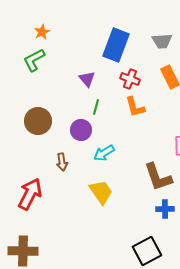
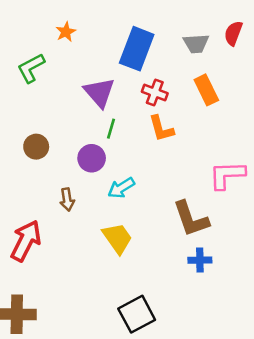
orange star: (42, 32) -> (66, 32), moved
purple triangle: (87, 79) -> (99, 92), size x1.5
brown circle: (38, 121) -> (36, 147), size x0.7
black square: (147, 251) -> (137, 314), moved

